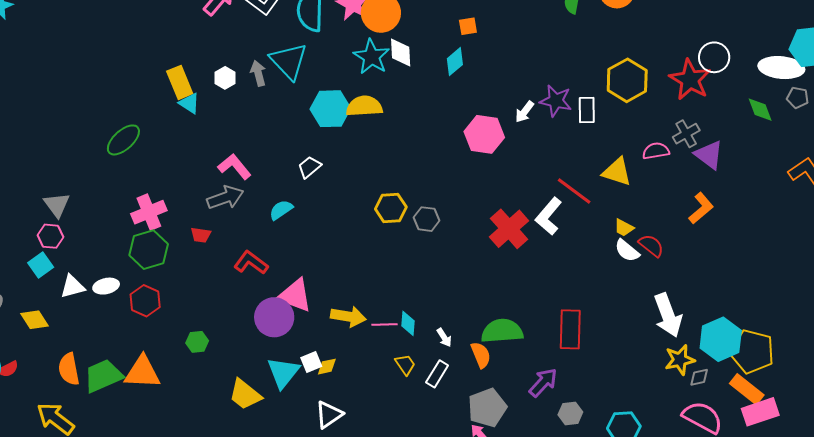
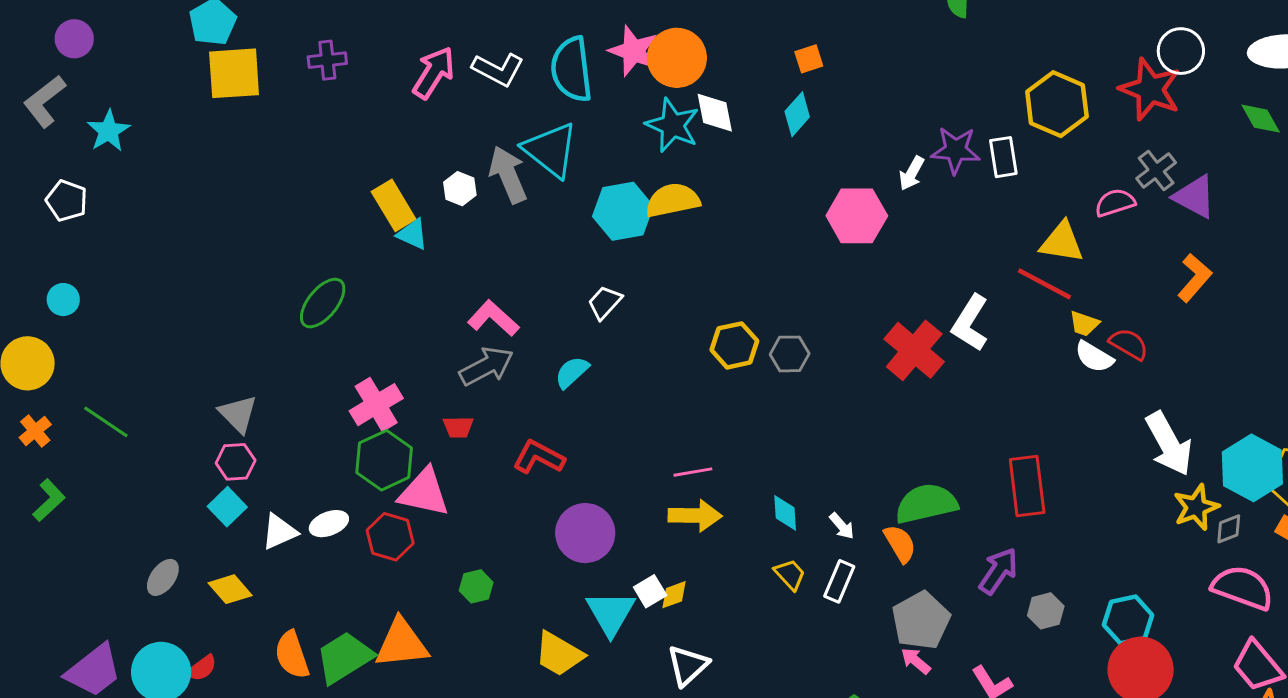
gray arrow: (258, 73) -> (508, 175), size x1.5
red line: (574, 191) -> (1044, 284), moved
pink triangle: (295, 295) -> (424, 492), moved
pink line: (385, 325) -> (693, 472), moved

